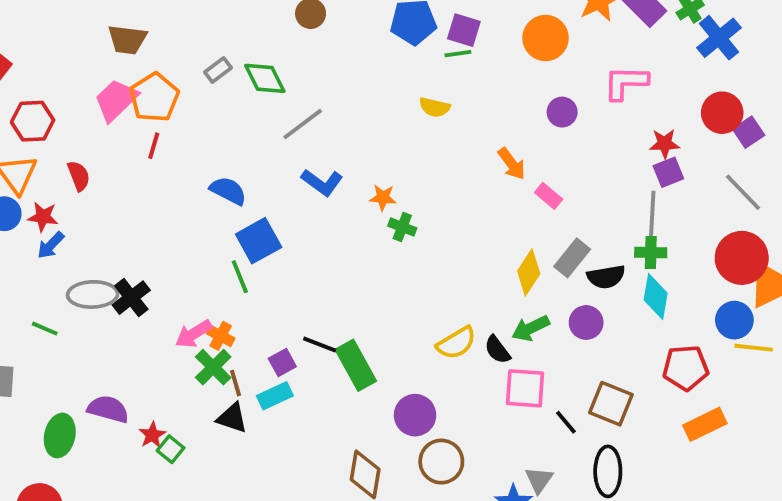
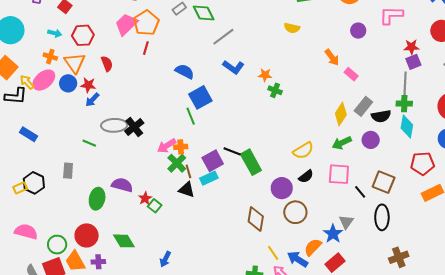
orange cross: (221, 336) -> (181, 147), turned -32
black semicircle: (497, 350) -> (306, 176), moved, turned -91
purple square: (282, 362) -> (213, 161), size x1.5

